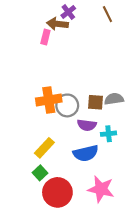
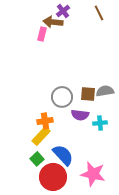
orange cross: (49, 100) -> (45, 121), moved, size x0.7
blue semicircle: (86, 153) -> (63, 155), moved, turned -120

